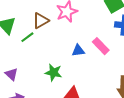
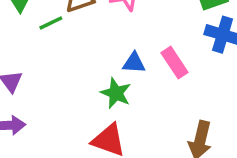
green star: (53, 72) -> (116, 93), moved

